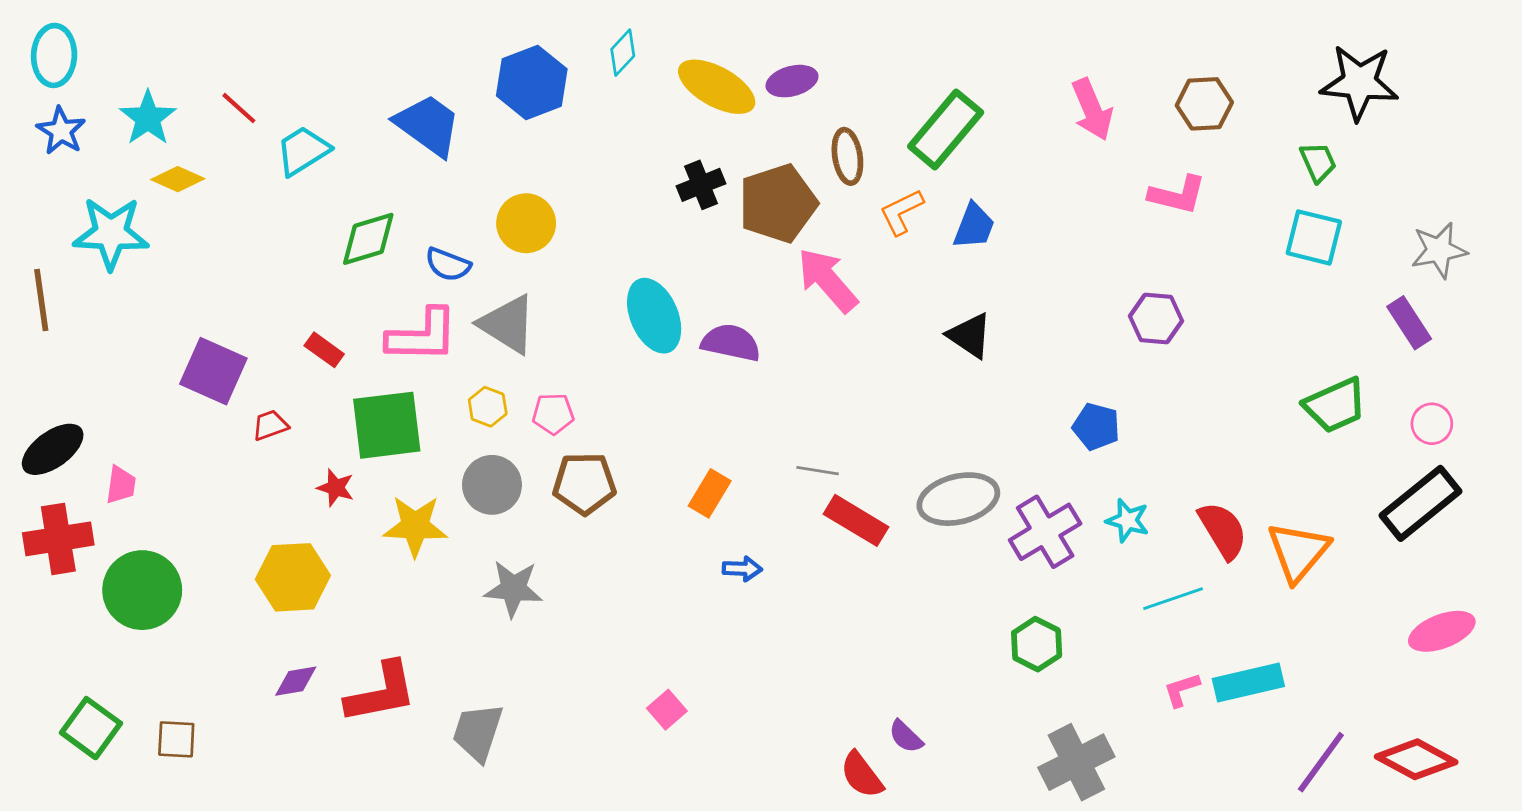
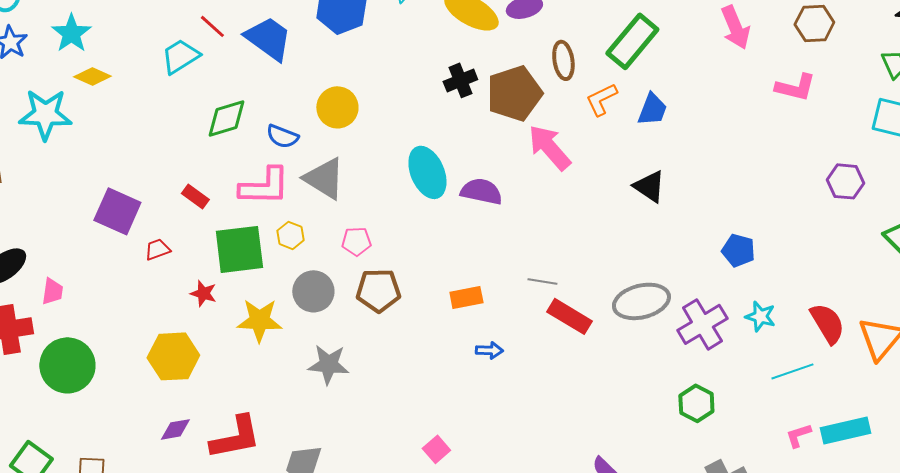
red line: (239, 108) -> (212, 26), moved
purple hexagon: (1156, 319) -> (845, 181), moved
yellow hexagon: (488, 407) -> (290, 235), moved
orange rectangle: (710, 493) -> (466, 297), turned 48

